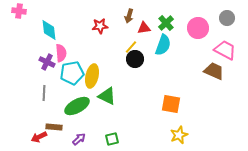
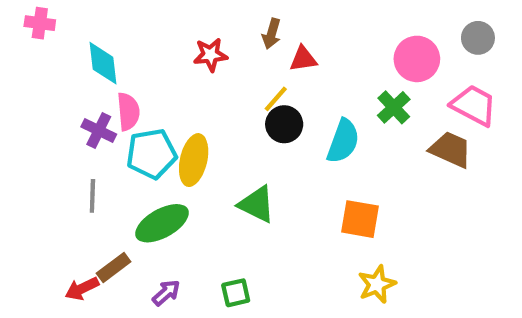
green cross: (166, 23) -> (394, 107), moved
cyan semicircle: (163, 45) -> (343, 141), moved
green triangle: (107, 96) -> (257, 204), moved
brown rectangle: (54, 127) -> (114, 267), turned -42

